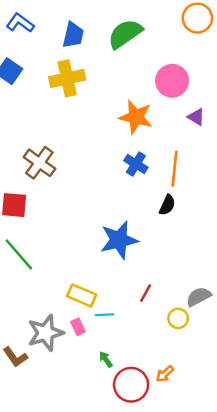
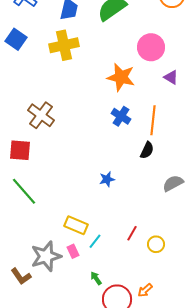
blue star: (119, 240) -> (107, 179), size x0.5
red line: (146, 293) -> (132, 233), moved
gray semicircle: (199, 297) -> (173, 183), moved
cyan line: (105, 315) -> (95, 241), turned -49

